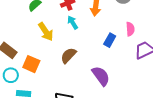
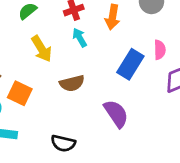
blue rectangle: (110, 40) -> (130, 64), size x1.5
brown semicircle: (68, 55) -> (72, 83), turned -150

